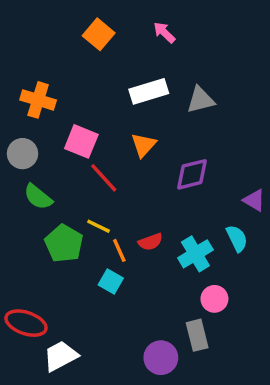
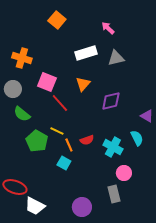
pink arrow: (164, 33) -> (108, 28), moved
cyan cross: (195, 254) -> (113, 147), turned -30
white trapezoid: (61, 356) -> (35, 206), turned -125
purple circle: (161, 358) -> (82, 207), moved

